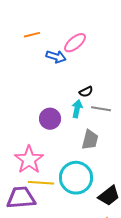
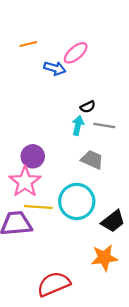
purple circle: (50, 119) -> (33, 156), moved
gray trapezoid: (90, 140) -> (92, 160), turned -80

